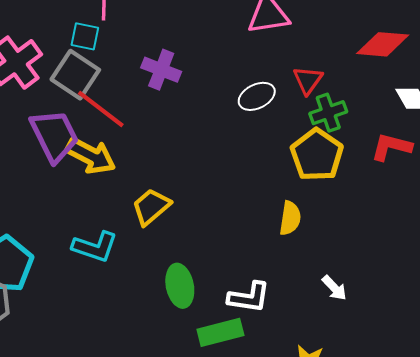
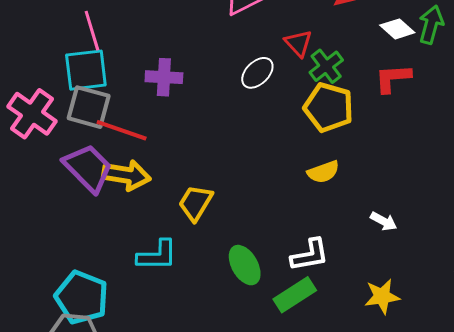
cyan square: (85, 36) -> (86, 70), size x1.6
yellow semicircle: (290, 218) -> (323, 172), turned 80

